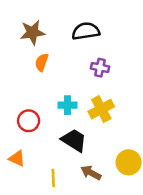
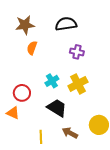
cyan cross: (68, 105) -> (52, 81), turned -32
orange triangle: (17, 158) -> (13, 113), moved

